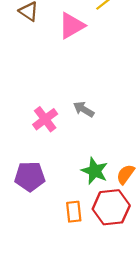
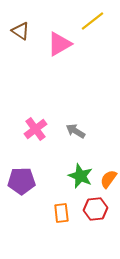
gray arrow: (84, 109) -> (75, 131), moved
red hexagon: (111, 207) -> (95, 209), size x0.7

